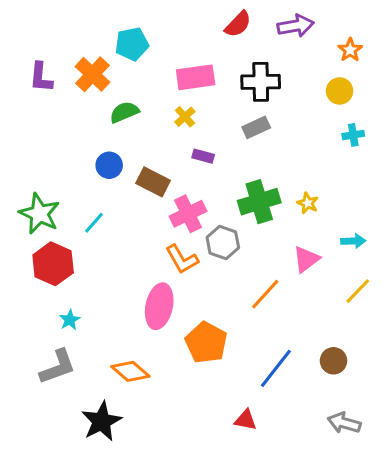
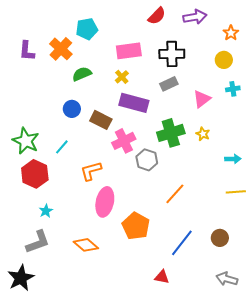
purple rectangle: (203, 156) -> (134, 103), size x2.0
orange L-shape: (182, 259) -> (91, 171), moved, turned 105
pink triangle: (306, 259) -> (202, 99), moved
yellow line: (358, 291) -> (236, 192), turned 42
black star: (102, 421) -> (21, 278), moved

